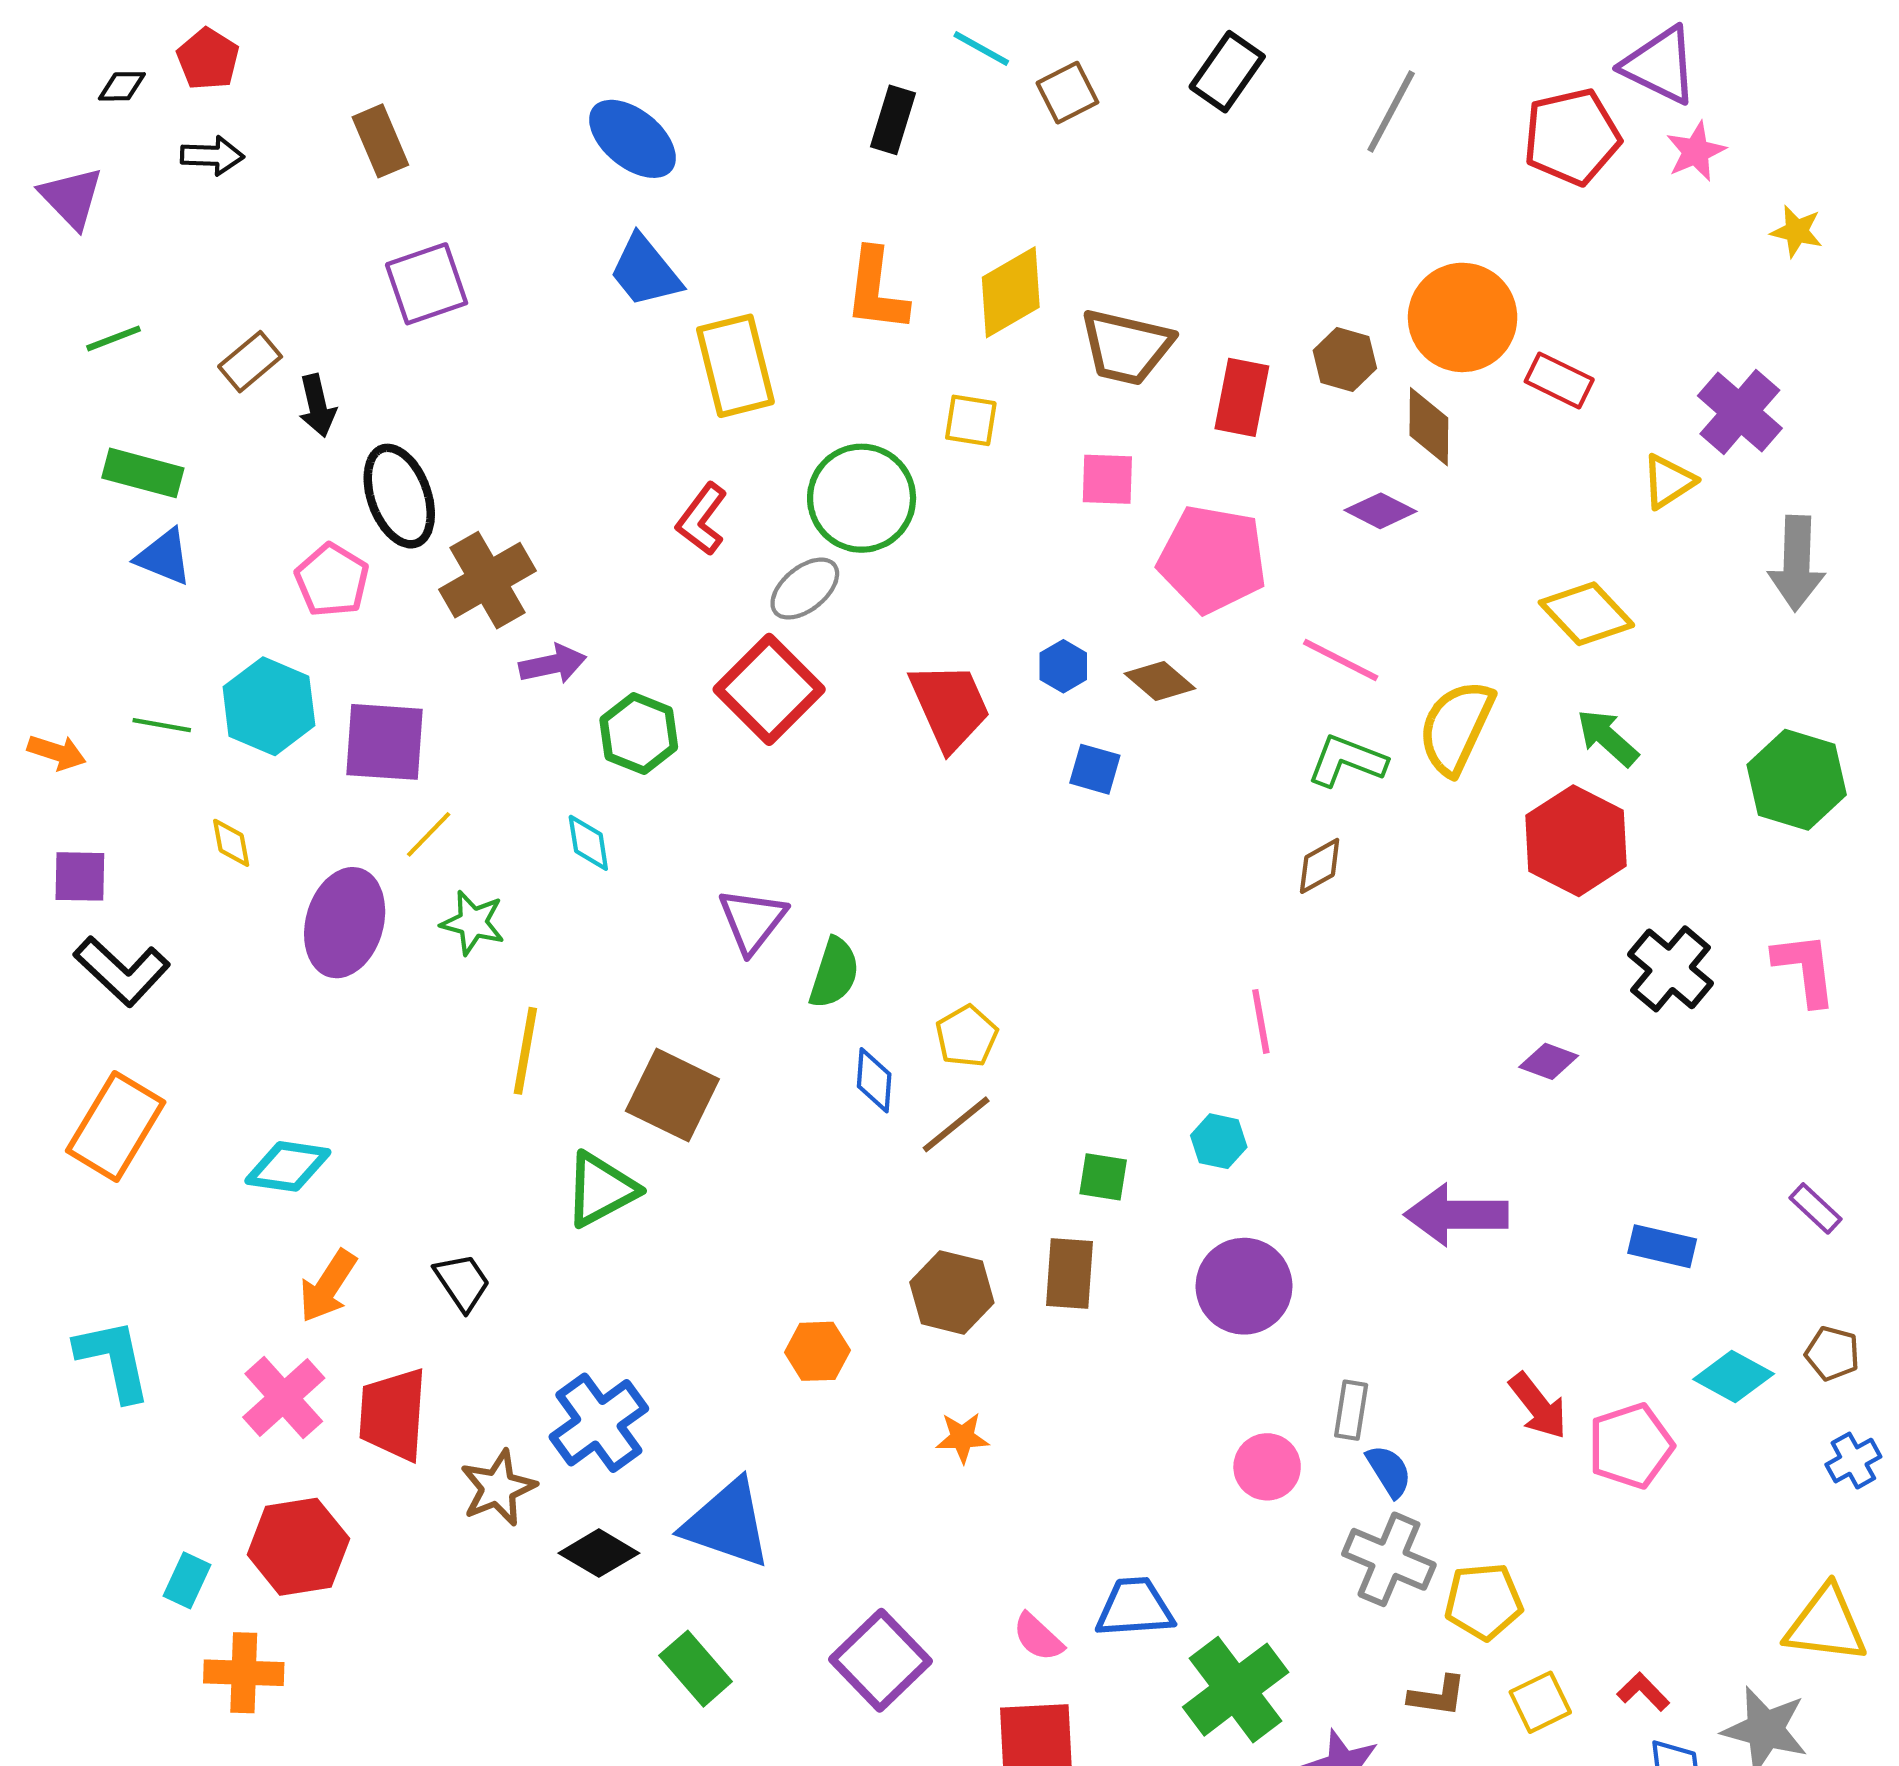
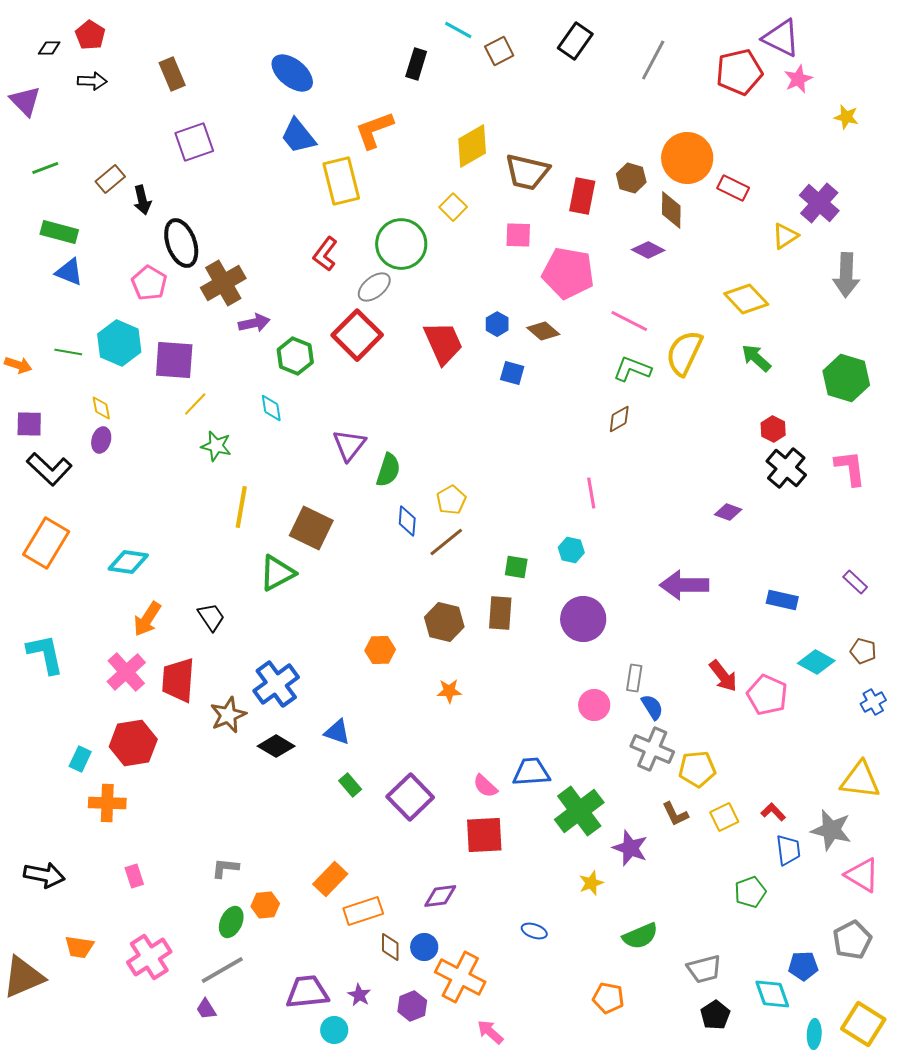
orange L-shape: (876, 290) -> (374, 130), moved, turned 63
yellow square: (971, 420) -> (453, 207), turned 36
red hexagon: (1576, 841) -> (773, 429), moved, size x0.5
purple ellipse: (345, 923) -> (101, 440), moved, size x0.5
pink pentagon: (1631, 1446) -> (767, 695), turned -30
blue triangle: (727, 1524) -> (337, 732), size x0.6
green rectangle: (696, 1669) -> (350, 785), moved, size x0.7
brown L-shape: (1437, 1696) -> (675, 814), turned 56

